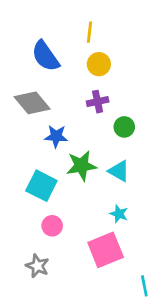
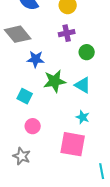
cyan square: (41, 186) -> (25, 96), size x0.7
pink square: (106, 250) -> (73, 144), turned 32

